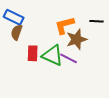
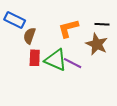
brown semicircle: (17, 32) -> (29, 36), moved
brown star: (77, 39) -> (97, 44), moved, turned -30

